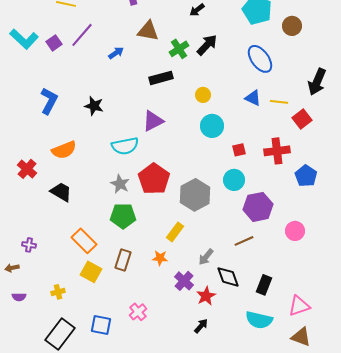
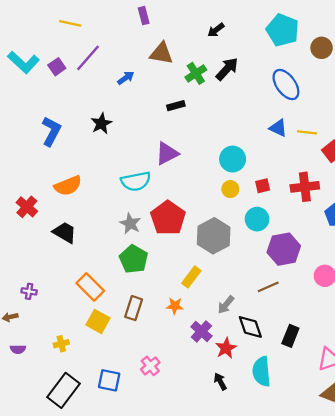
black rectangle: (161, 78) -> (176, 106), size x0.7
yellow circle: (203, 95) -> (230, 189), moved
black star: (94, 106) -> (101, 123), moved, turned 30
green pentagon: (123, 216) -> (134, 259), turned 30
cyan semicircle: (259, 320) -> (261, 371), moved, turned 72
black arrow: (201, 326) -> (220, 381), turned -70

